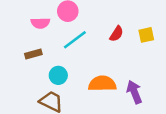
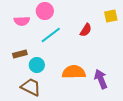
yellow square: (146, 35) -> (111, 16), moved
brown rectangle: (33, 54) -> (20, 54), moved

